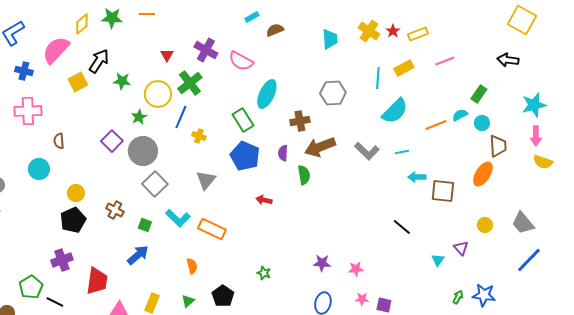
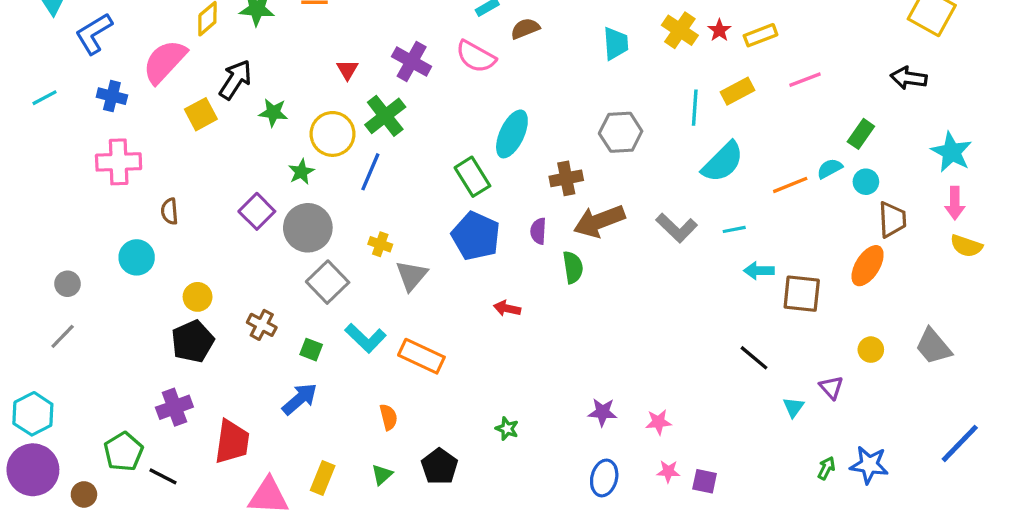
pink semicircle: (241, 61) -> (476, 57), moved
cyan star: (534, 105) -> (952, 152), turned -30
yellow cross: (199, 136) -> (380, 244), moved
black line: (402, 227) -> (754, 358), moved
blue line: (529, 260) -> (960, 443), moved

